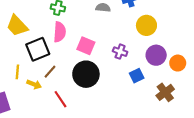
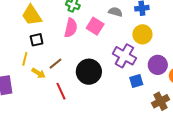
yellow circle: (146, 25) -> (142, 34), moved
pink square: (86, 46) -> (95, 26), moved
black square: (38, 49) -> (37, 40), moved, size x0.6
purple cross: (120, 52) -> (124, 56), size x1.6

